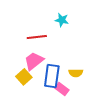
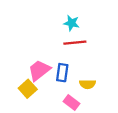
red line: (37, 37) -> (75, 43), moved
blue rectangle: (52, 76) -> (62, 73), moved, size x0.7

